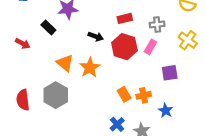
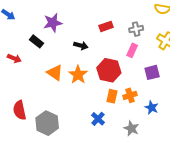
red hexagon: (124, 47) -> (109, 70), moved
orange rectangle: (124, 94) -> (112, 96), turned 48
gray hexagon: (56, 95) -> (47, 123), moved
blue cross: (117, 124) -> (98, 119), moved

